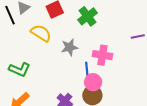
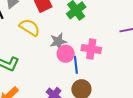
pink circle: (93, 82) -> (66, 54), moved

